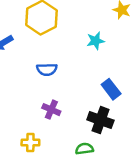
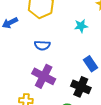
purple cross: (51, 110) -> (44, 76), size x1.6

